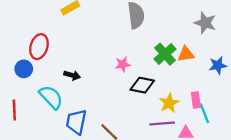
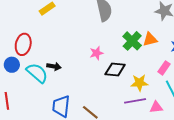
cyan semicircle: (51, 97) -> (37, 73), moved
pink rectangle: (196, 100) -> (164, 68), moved, turned 48
yellow star: (169, 103) -> (139, 83), turned 30

